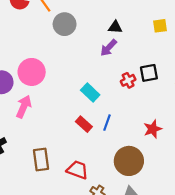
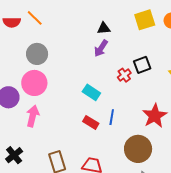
gray circle: (65, 24) -> (37, 54), moved
yellow square: (160, 26) -> (145, 20), size x1.5
red star: (153, 129) -> (155, 116), size x1.4

